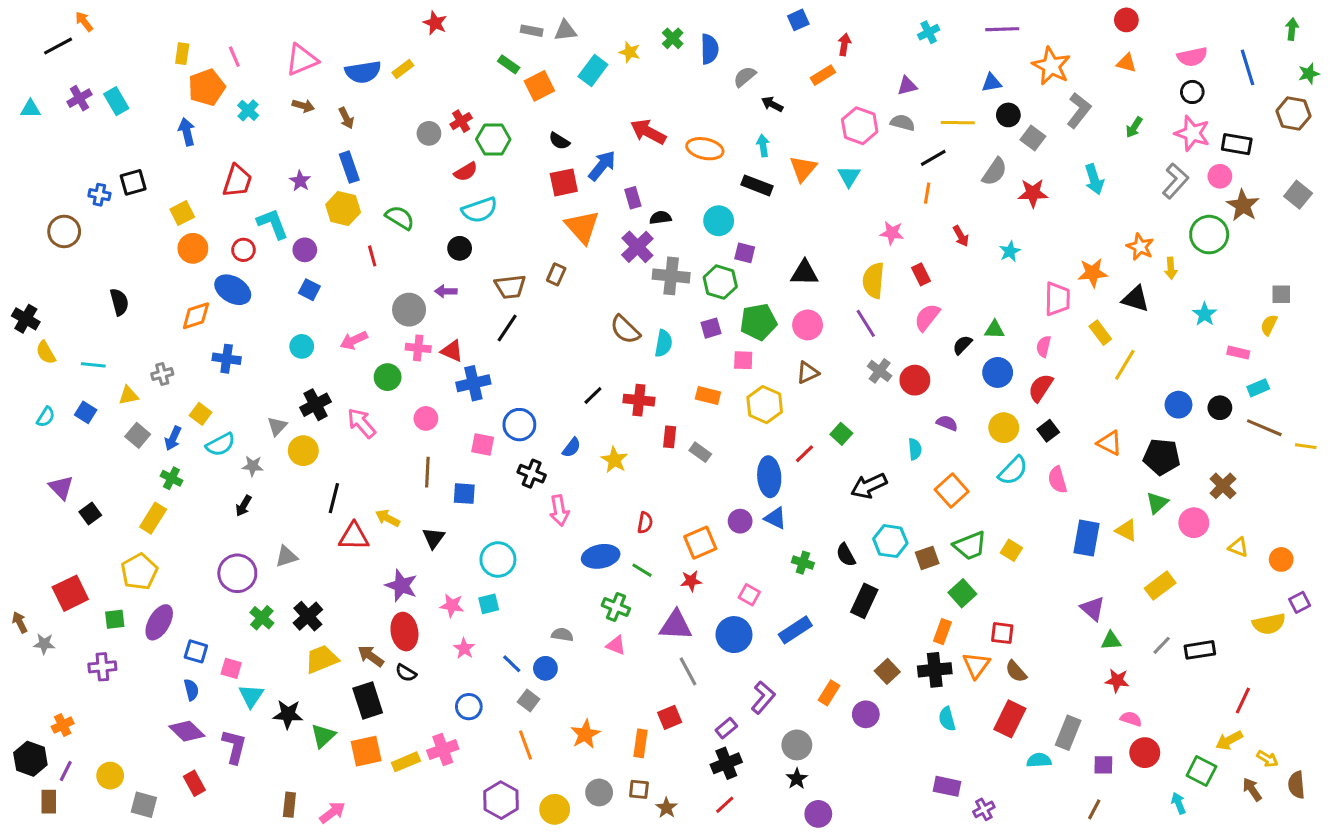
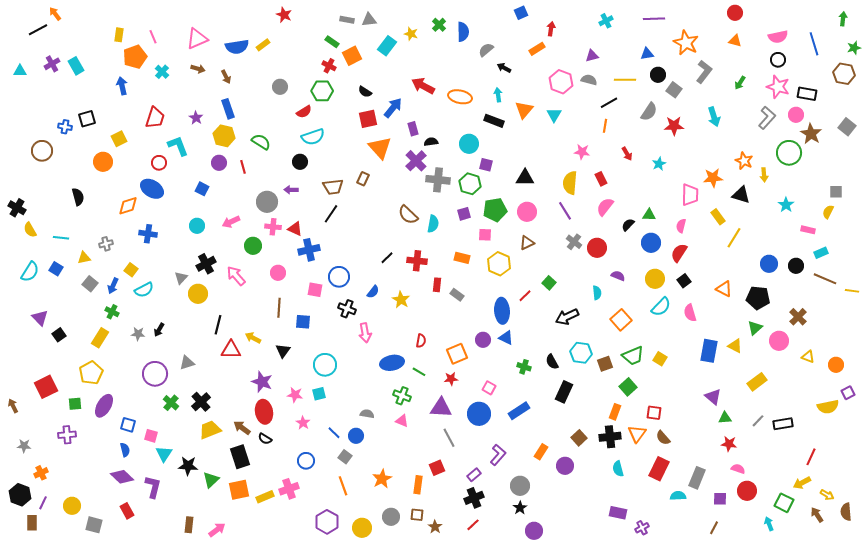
red cross: (461, 121) -> (329, 66), moved, turned -32
orange circle: (193, 248) -> (103, 162), moved
purple circle: (305, 250) -> (219, 163), moved
cyan semicircle: (46, 417) -> (30, 272), size x1.5
gray star: (253, 466) -> (138, 334), moved
gray star: (44, 644) -> (24, 446), moved

